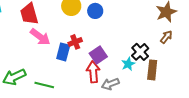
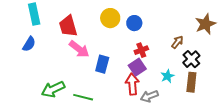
brown arrow: (166, 37) -> (177, 42), moved
red cross: (75, 42) -> (141, 50), moved
black cross: (140, 52) -> (191, 59), moved

